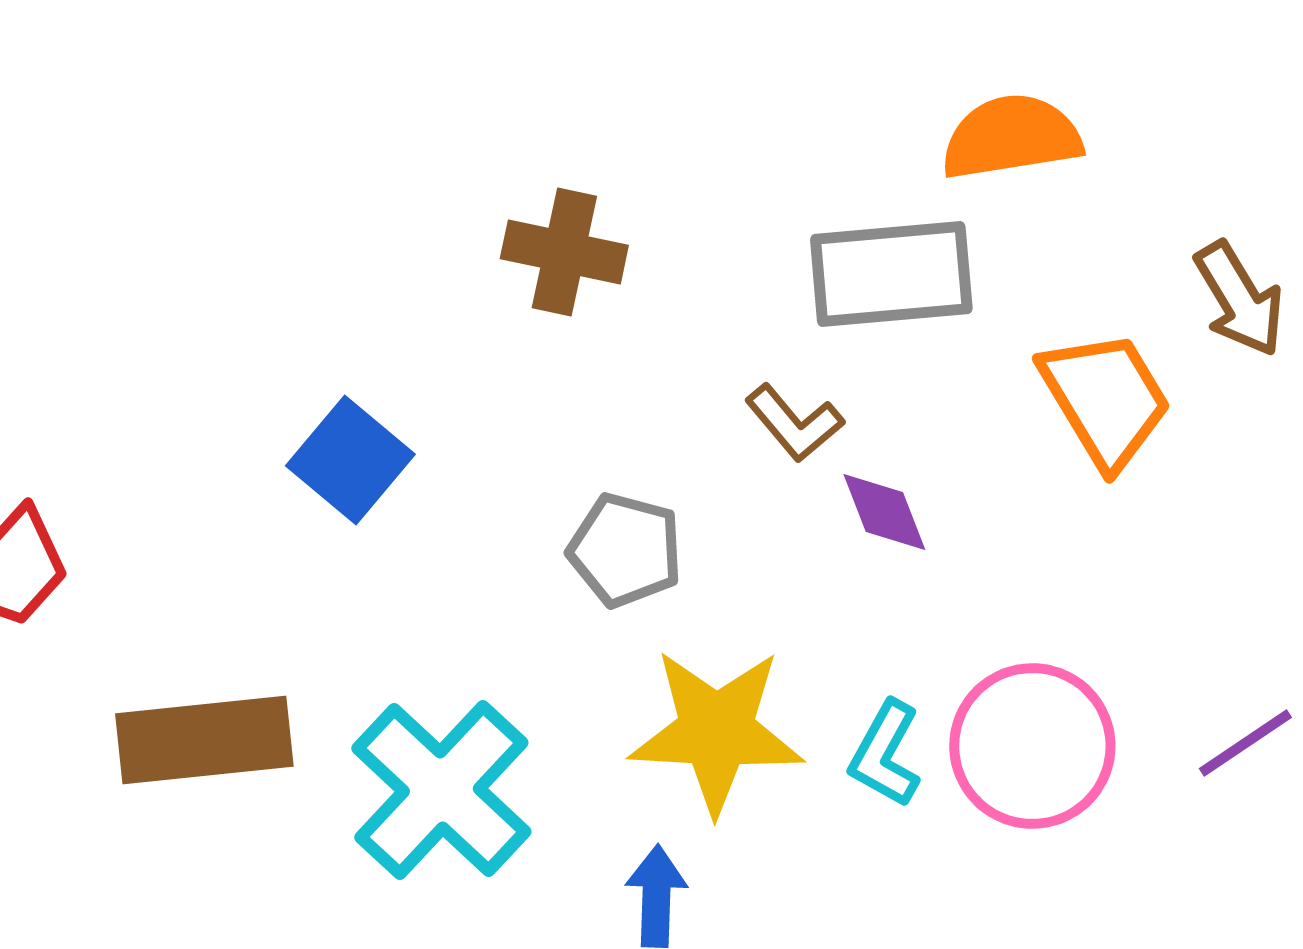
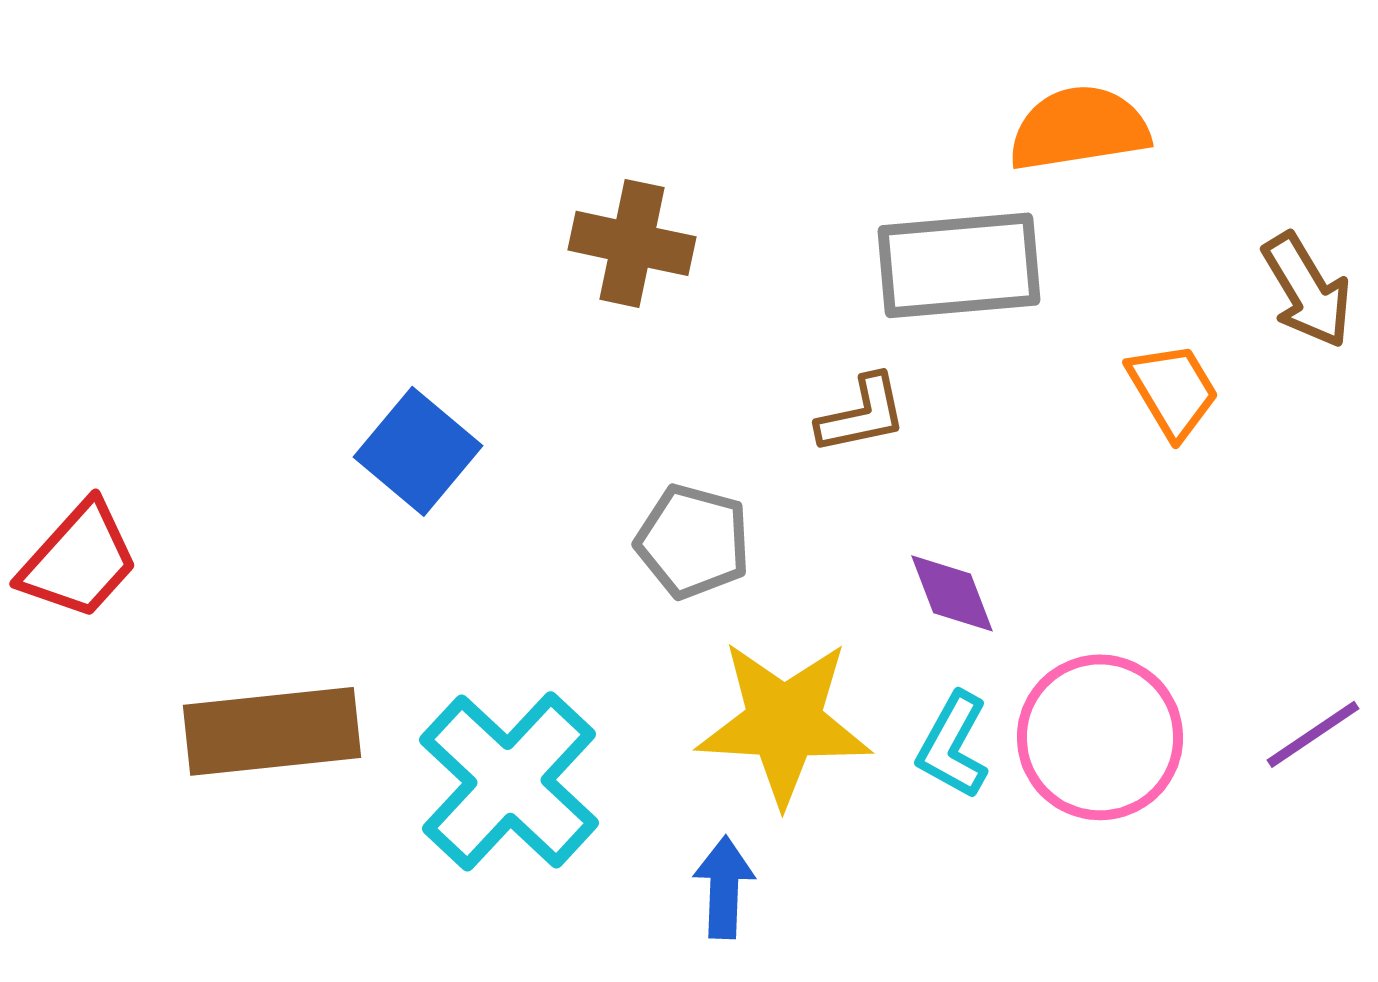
orange trapezoid: (1105, 399) -> (1173, 390), size x0.7
brown L-shape: (794, 423) -> (862, 414), turned -62
purple diamond: (884, 512) -> (952, 593), moved

